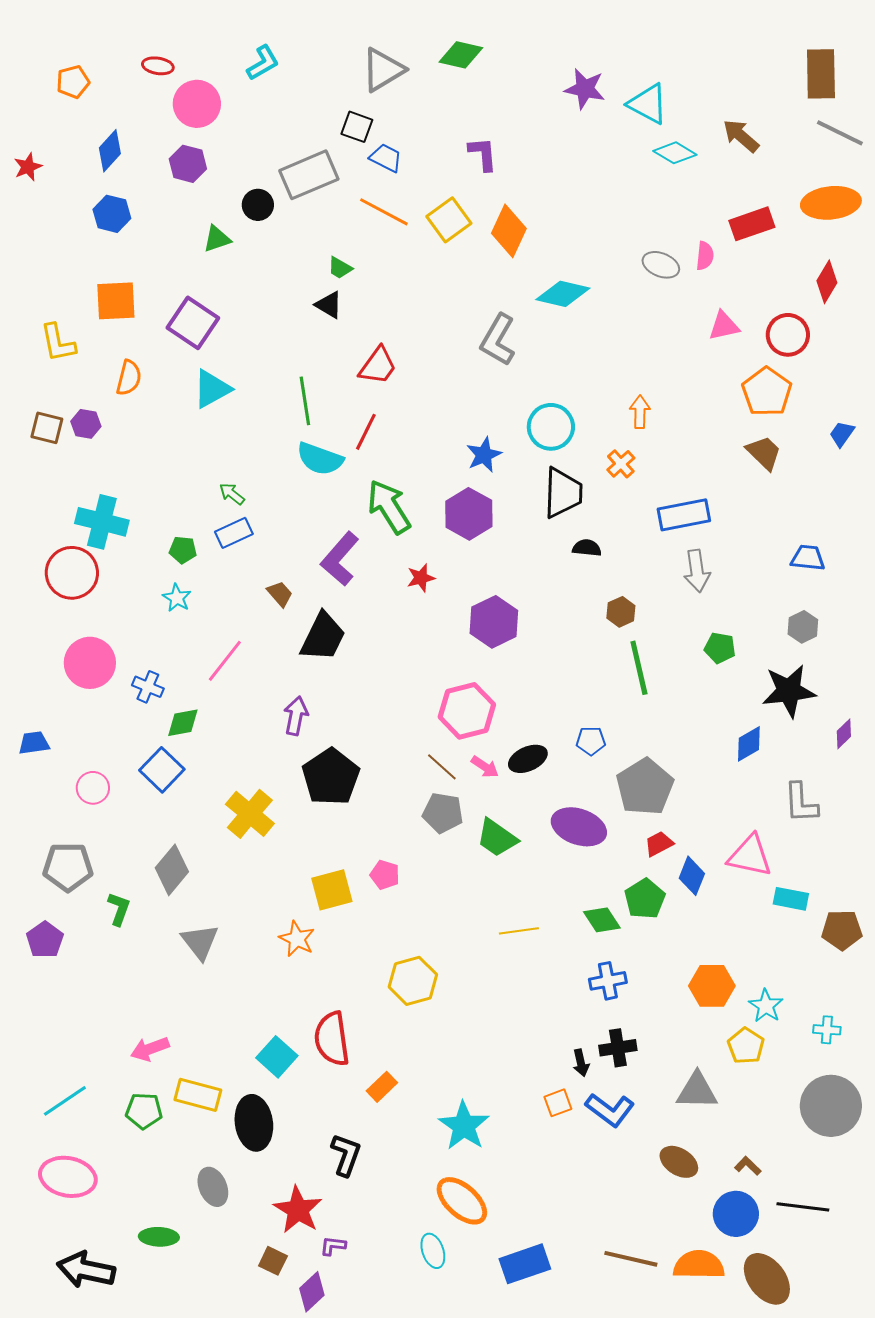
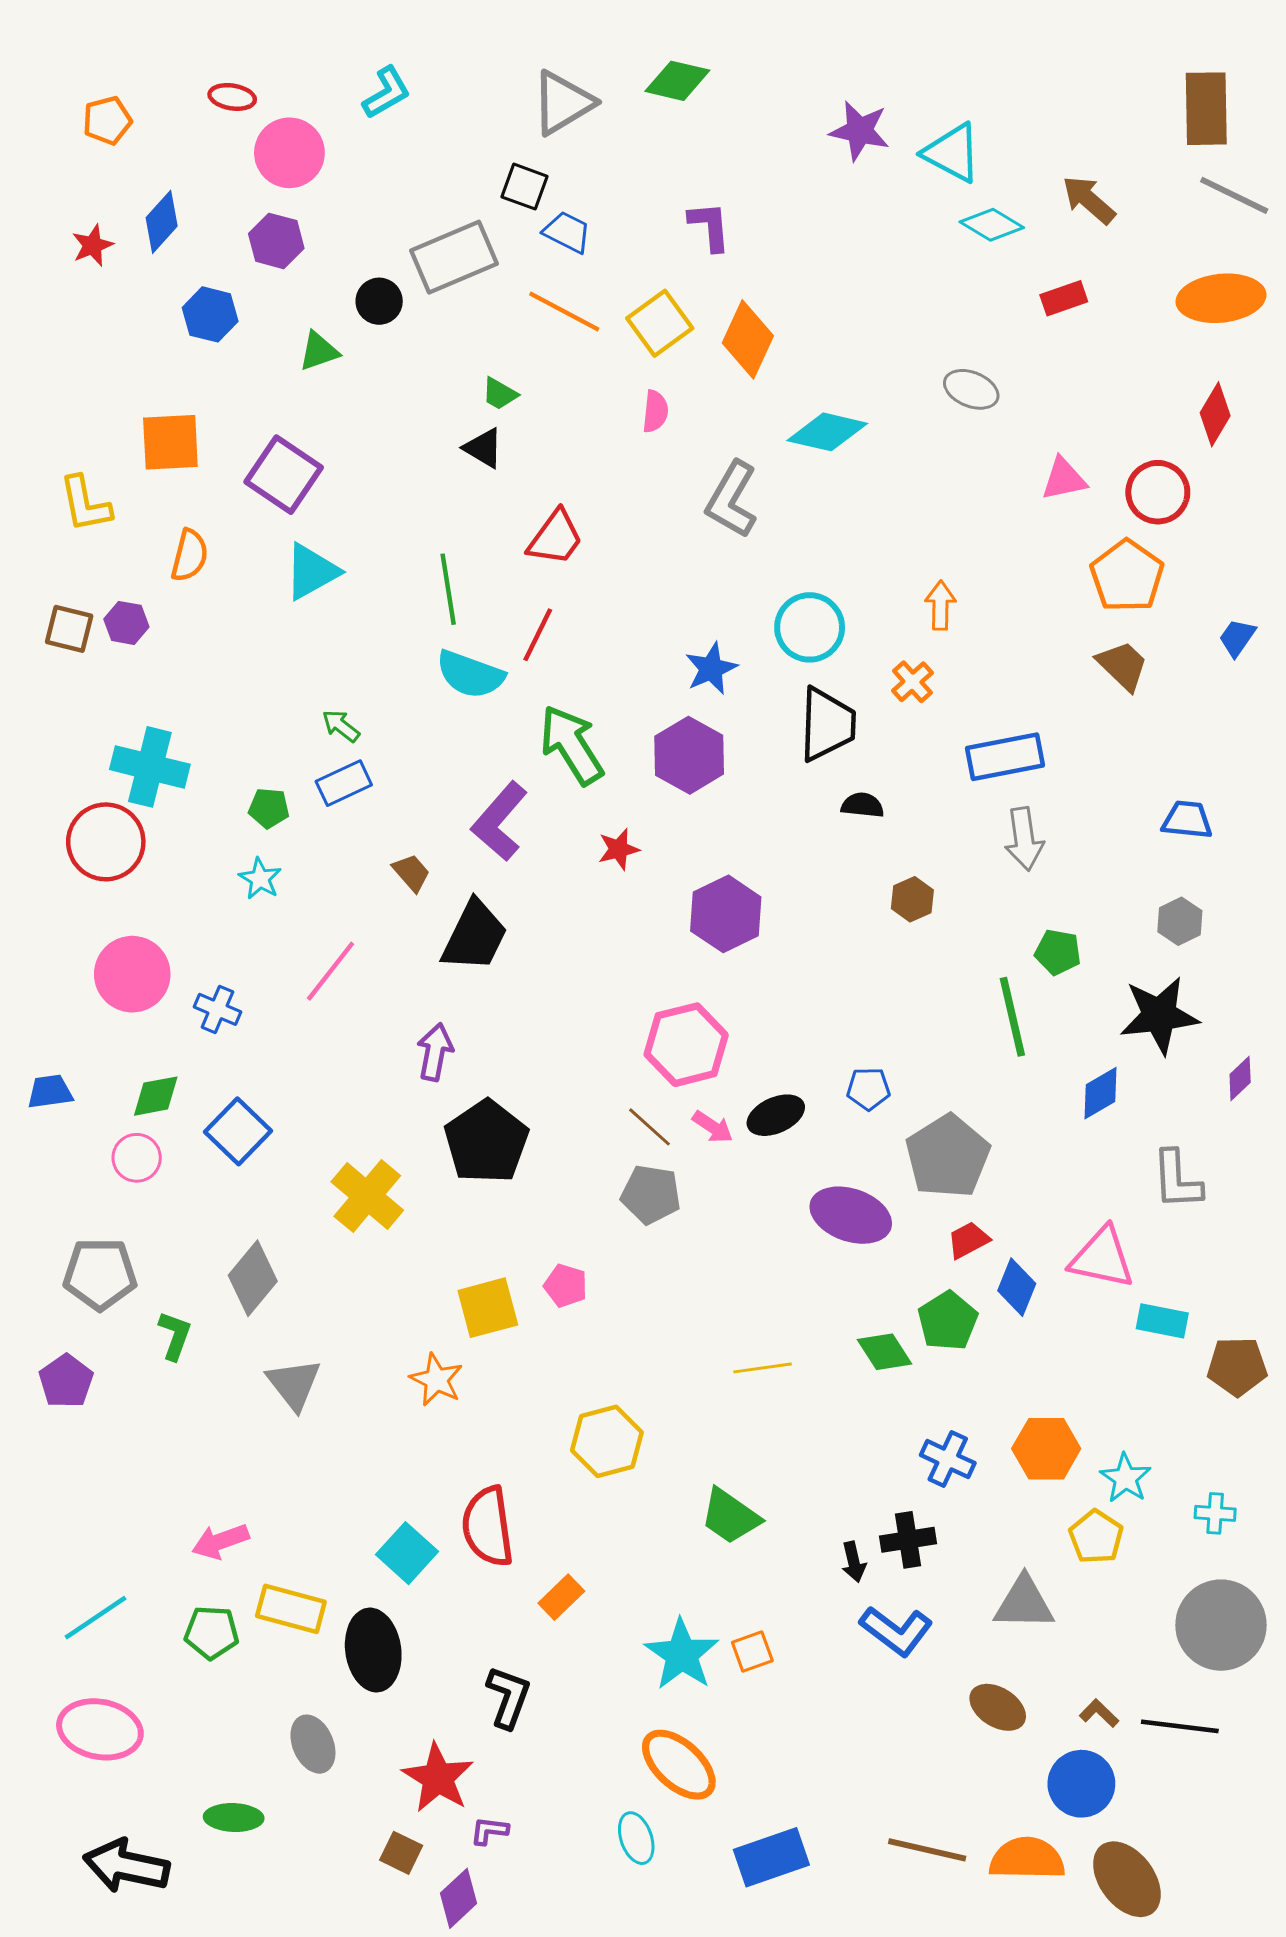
red star: (28, 167) -> (93, 245), moved
blue hexagon: (112, 214) -> (210, 314), moved
red rectangle: (752, 224) -> (1064, 298), moved, size x0.7
pink semicircle: (705, 256) -> (655, 411), moved
green line: (639, 668) -> (1012, 1017), moved
green diamond: (183, 723) -> (156, 1096), moved
green trapezoid: (497, 838) -> (730, 1516), moved
blue cross: (608, 981) -> (948, 1459), moved, turned 36
orange square: (558, 1103) -> (752, 1651), moved
black line: (803, 1207) -> (1180, 1726), moved

